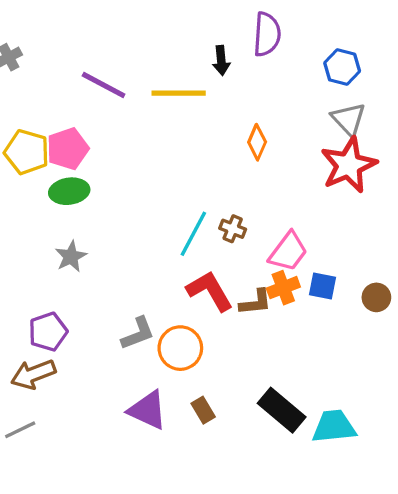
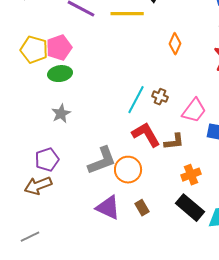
orange cross: (283, 288) -> (191, 175), moved
gray L-shape: (138, 333) -> (102, 161), size x1.4
gray line: (20, 430) -> (30, 237), moved

